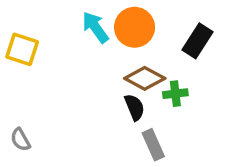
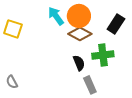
brown diamond: (145, 78) -> (80, 34), moved
green cross: (175, 94) -> (103, 55), size x1.5

